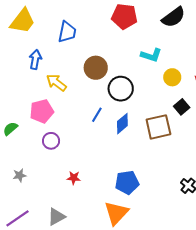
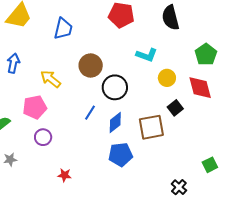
black semicircle: (174, 17) -> (170, 18), turned 110
blue arrow: (35, 59) -> (13, 63), moved
gray star: (20, 175) -> (10, 160), moved
blue pentagon: (127, 182) -> (120, 155), moved

